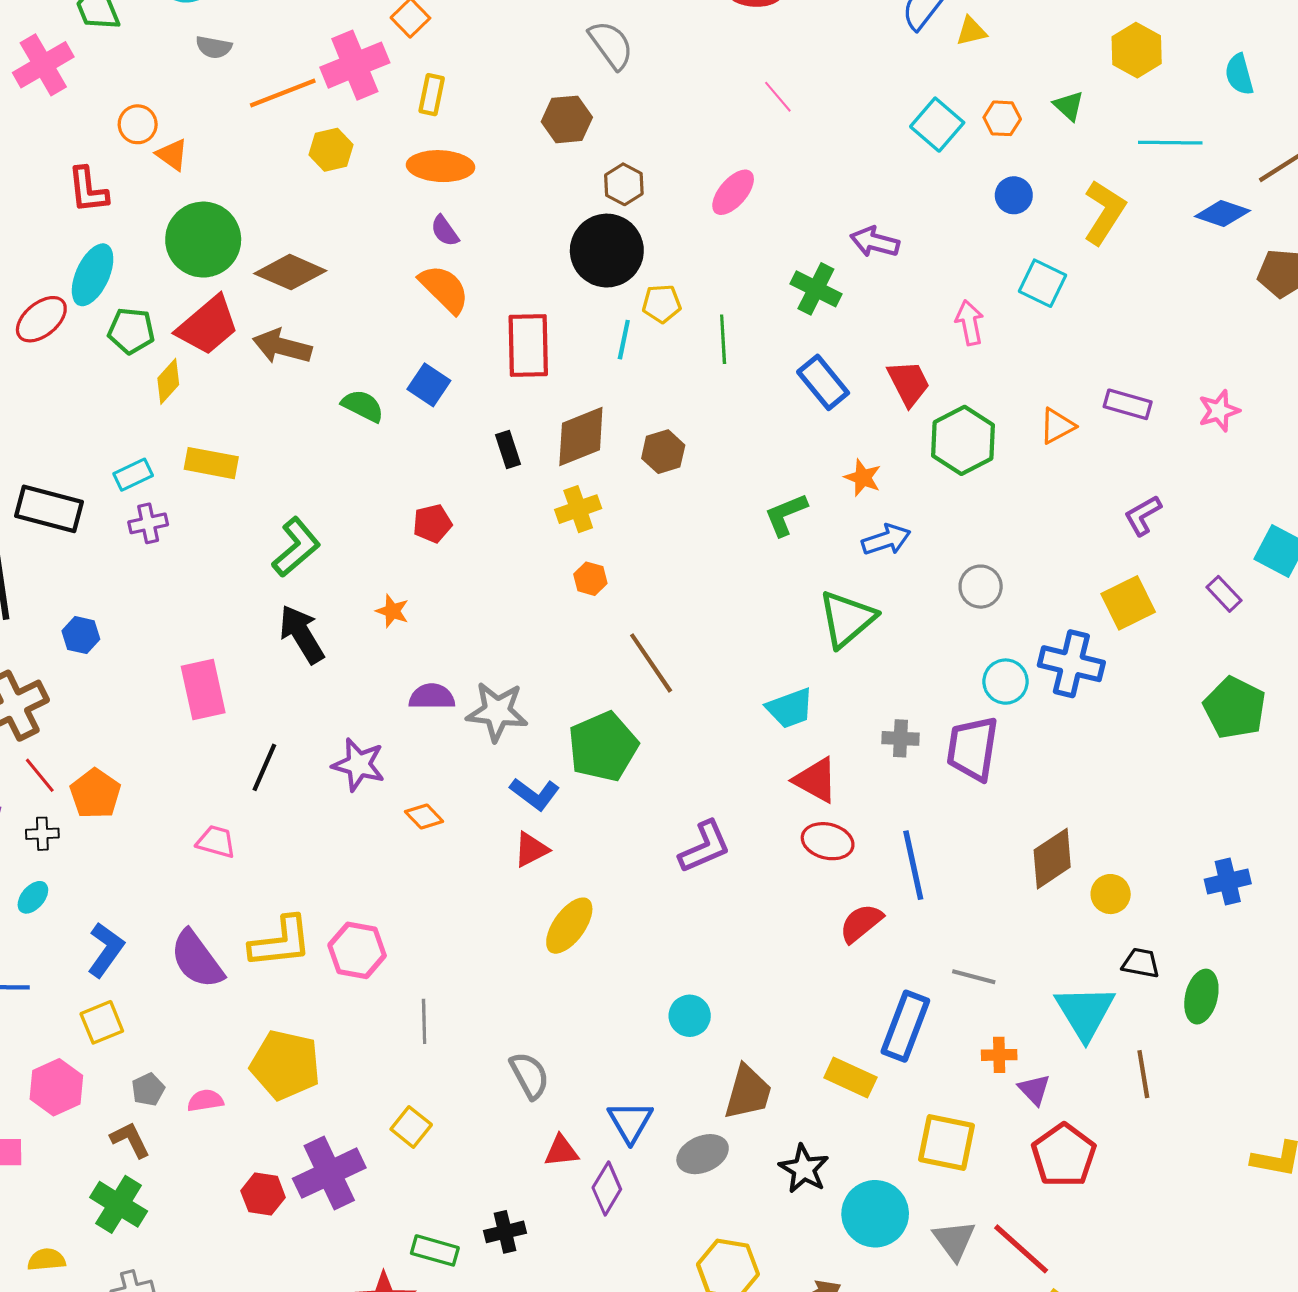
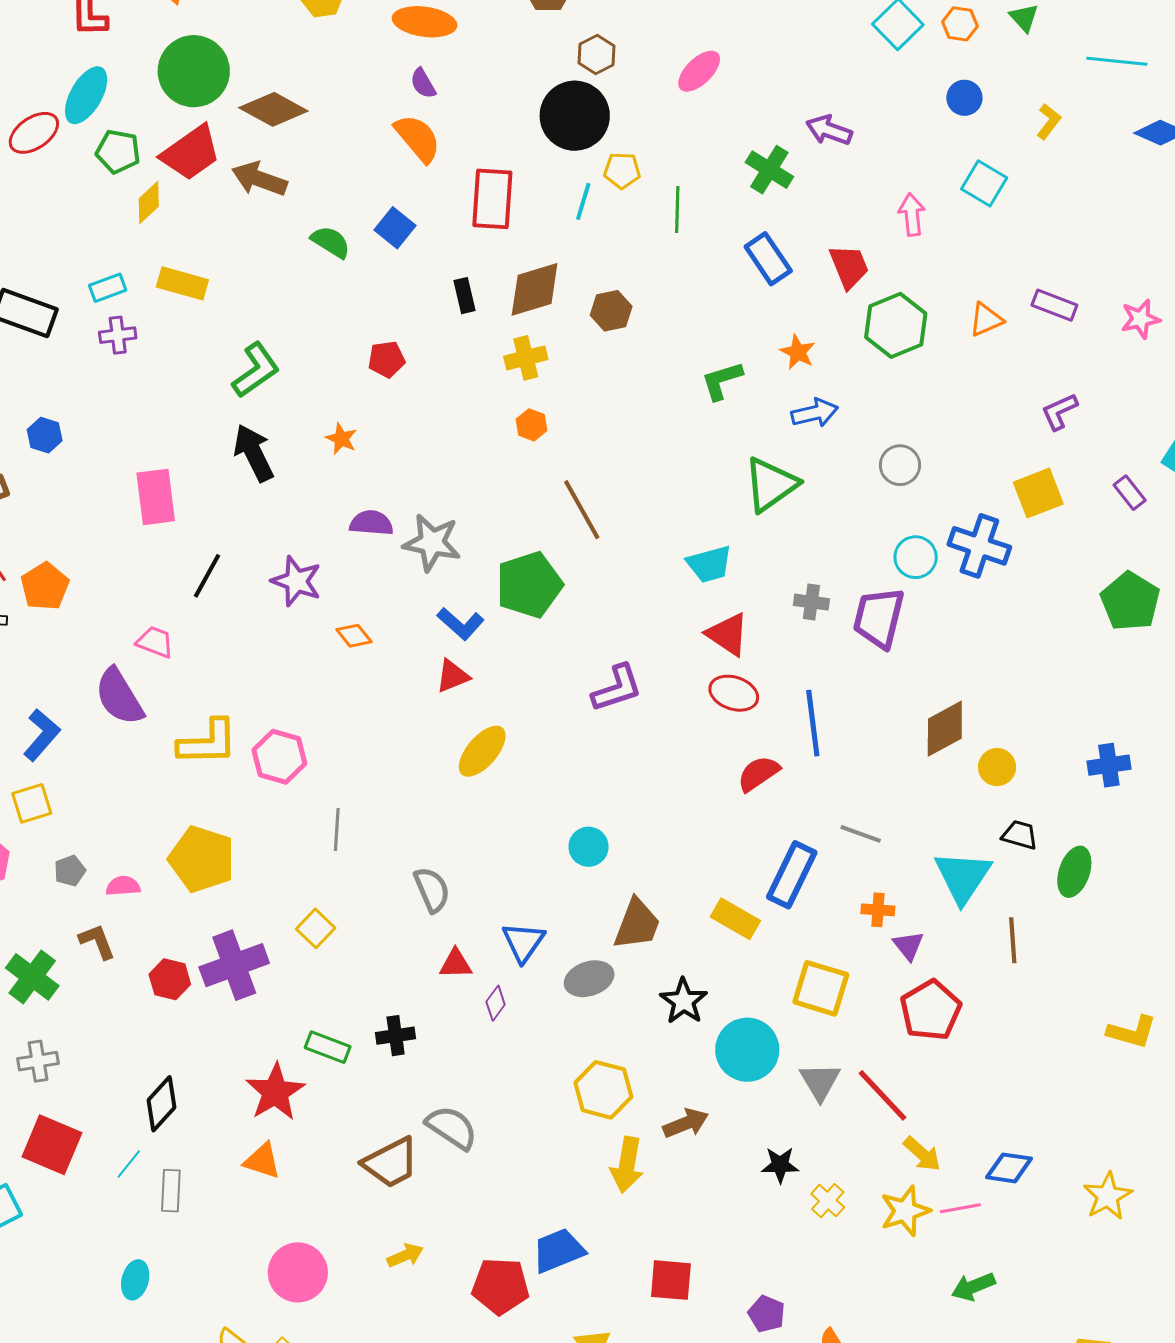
yellow L-shape: (1104, 212) -> (1049, 121), size x0.6
purple semicircle: (197, 959) -> (119, 697), moved
brown L-shape: (130, 1140) -> (97, 941), moved
purple diamond: (607, 1188) -> (496, 1003), size x0.7

